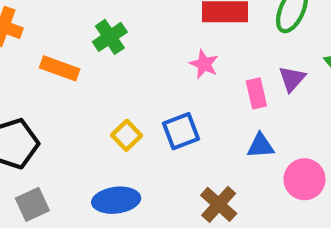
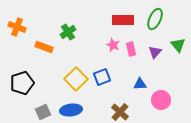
pink rectangle: (256, 93) -> (131, 49), moved
yellow square: (127, 135) -> (76, 79), size x1.6
gray square: (32, 204) -> (43, 112), moved

